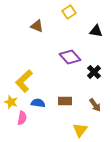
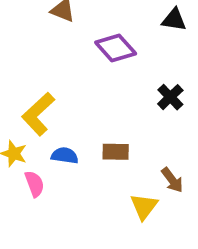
purple diamond: (70, 57) -> (116, 48), moved
brown arrow: (95, 105) -> (172, 180), moved
pink semicircle: (22, 118) -> (34, 184), turned -32

